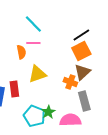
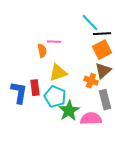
cyan line: (33, 24) -> (90, 23), moved
black line: (81, 35) -> (102, 34), turned 30
green star: (48, 112) -> (69, 111), size x1.5
cyan pentagon: (34, 116) -> (55, 97), moved

